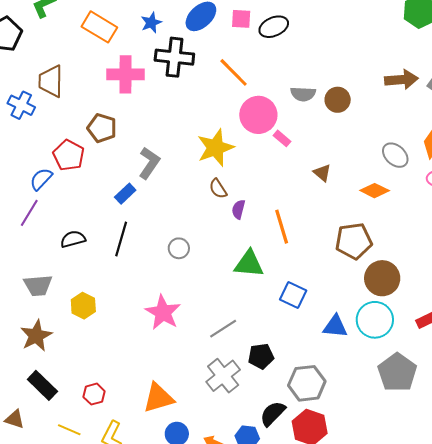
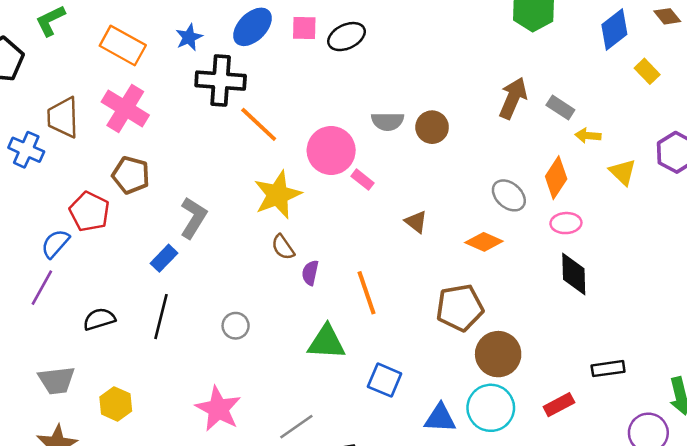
orange line: (234, 72) -> (259, 124), moved
pink cross: (125, 74) -> (125, 108), moved, turned 33
brown arrow: (401, 80) -> (513, 98), turned -60

